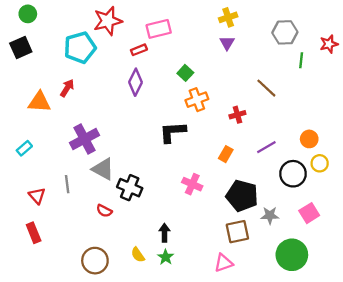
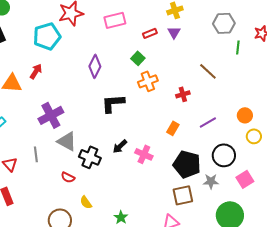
red rectangle: (139, 50) -> (150, 33), moved
black L-shape: (173, 132) -> (113, 103), moved
black circle: (293, 174) -> (224, 155), moved
black arrow: (164, 233) -> (120, 146), moved, turned -133
yellow semicircle: (138, 255) -> (86, 202), moved

